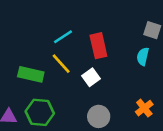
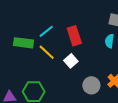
green rectangle: (31, 74) -> (24, 43), moved
gray circle: (99, 116) -> (91, 85), moved

